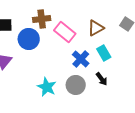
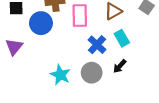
pink rectangle: (65, 32) -> (80, 16), turned 50
black arrow: (102, 79) -> (120, 66), turned 80

